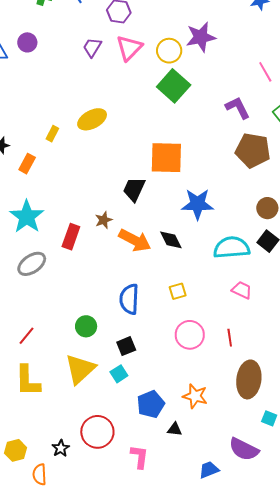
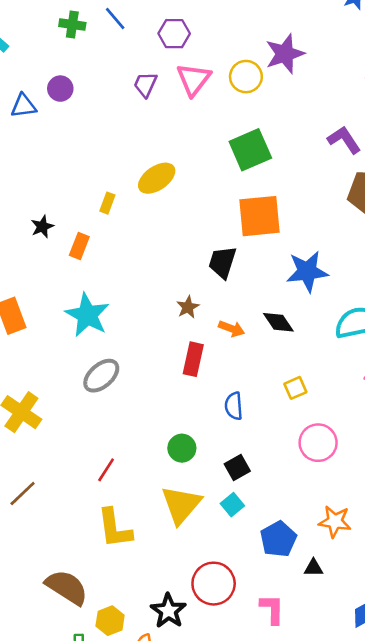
green square: (174, 86) -> (250, 150), moved, turned 32
red rectangle: (71, 237) -> (193, 359), moved
orange arrow: (135, 240) -> (232, 329), size x0.6
blue semicircle: (129, 299) -> (234, 406), size x0.7
black star: (61, 448) -> (168, 611), size x1.5

